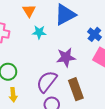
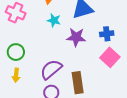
blue cross: (94, 34) -> (107, 34), turned 32
purple star: (66, 57) -> (76, 37), moved

